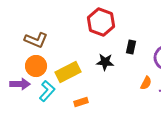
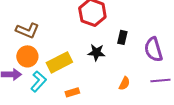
orange semicircle: (146, 83) -> (124, 83), moved

